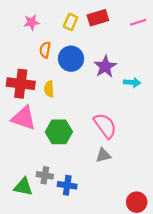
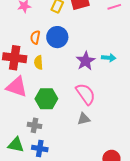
orange semicircle: (45, 50) -> (35, 37), moved
purple star: (105, 66) -> (86, 61), moved
gray cross: (45, 175) -> (34, 125), moved
blue cross: (67, 185) -> (40, 149), moved

